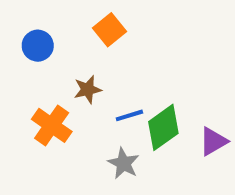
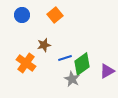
blue circle: (38, 46) -> (22, 15), moved
gray star: (123, 163) -> (72, 79), moved

